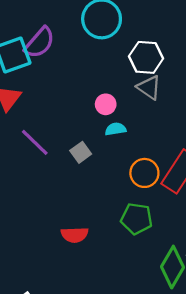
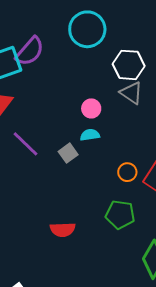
cyan semicircle: (116, 129) -> (90, 135), moved
orange circle: (144, 173) -> (127, 172), size x0.7

